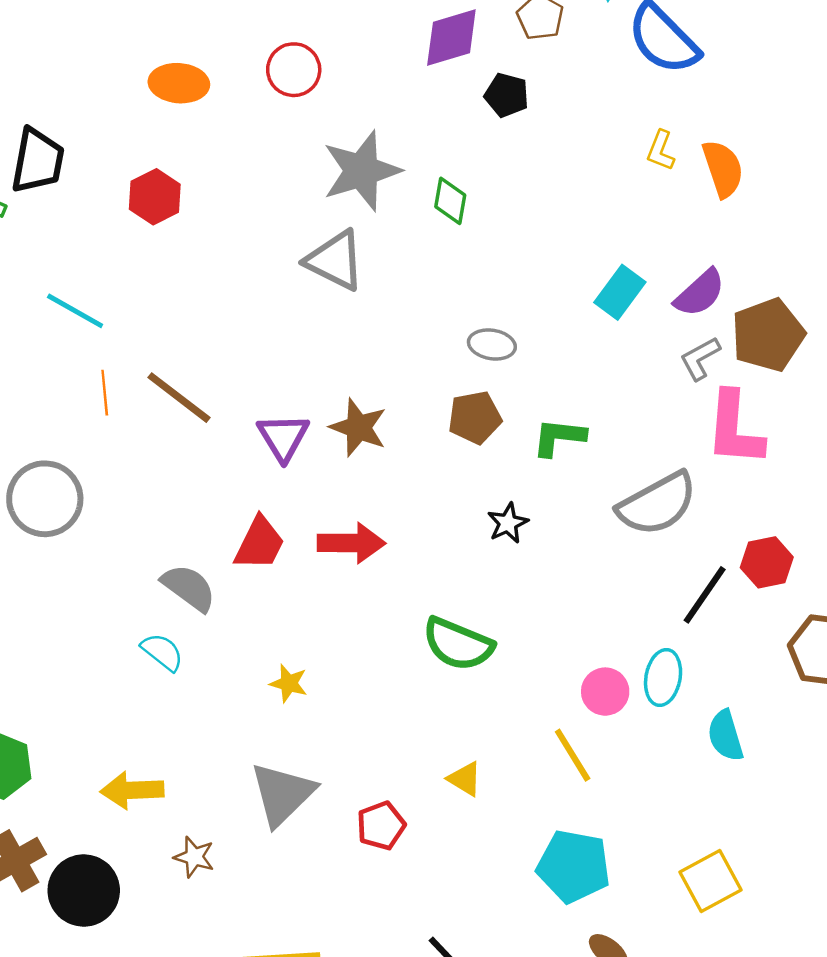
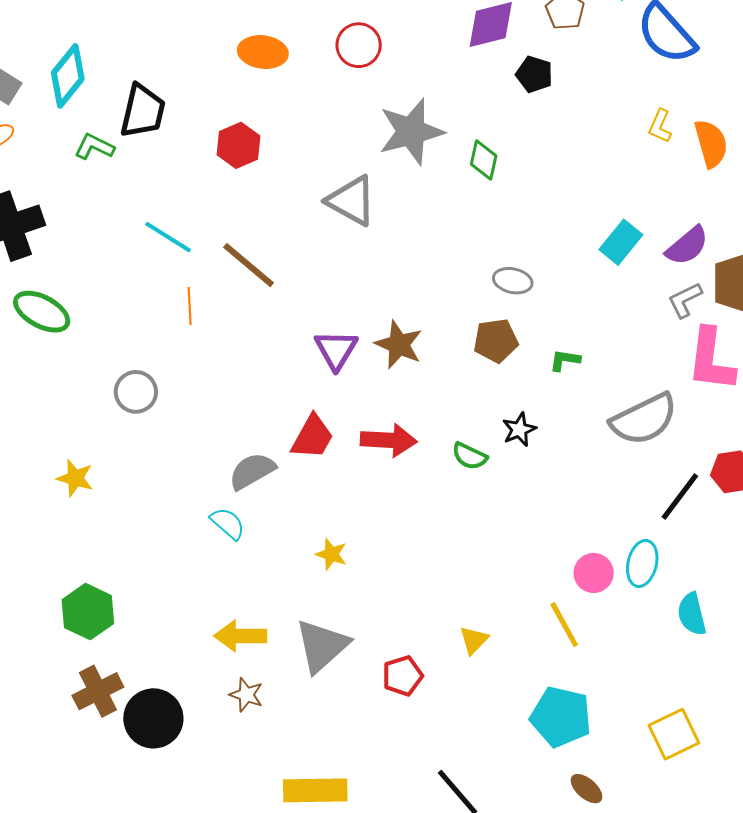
gray triangle: (335, 260) -> (351, 201), moved
brown line: (179, 398) -> (249, 265), moved
green L-shape: (559, 437) -> (565, 360), size x0.7
gray circle: (45, 499) -> (136, 392), size x0.7
gray semicircle: (189, 588) -> (252, 471), turned -69
green semicircle: (458, 644) -> (470, 456), moved, size x0.6
yellow triangle: (465, 779) -> (474, 640), turned 40
yellow arrow: (132, 790) -> (240, 636), moved

